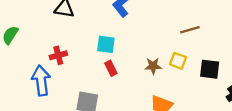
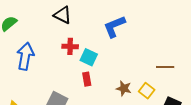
red cross: (58, 55) -> (70, 46), moved
blue arrow: (41, 81) -> (25, 56), moved

